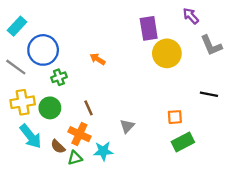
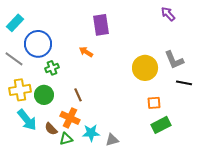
purple rectangle: (149, 28) -> (101, 25), moved
gray L-shape: (211, 45) -> (174, 60), moved
yellow circle: (167, 53) -> (145, 68), moved
gray triangle: (127, 126) -> (112, 140), moved, turned 32

